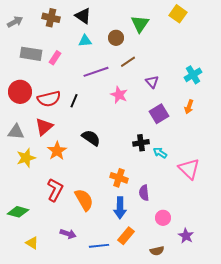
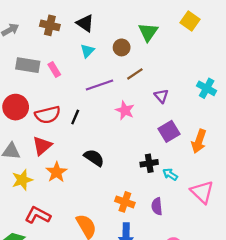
cyan triangle: (85, 41) -> (87, 51), turned -40
pink rectangle: (55, 58) -> (54, 70), turned -64
cyan cross: (193, 75) -> (207, 88), turned -30
orange arrow: (189, 107) -> (199, 141), moved, size x1.5
red L-shape: (55, 190) -> (38, 215), moved, turned -90
purple semicircle: (144, 193) -> (157, 206), moved

